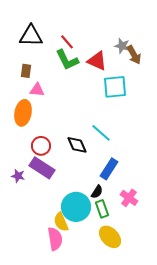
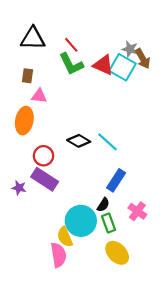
cyan square: (115, 87) -> (122, 67), moved, turned 35
black diamond: (77, 145) -> (79, 141), moved, turned -35

